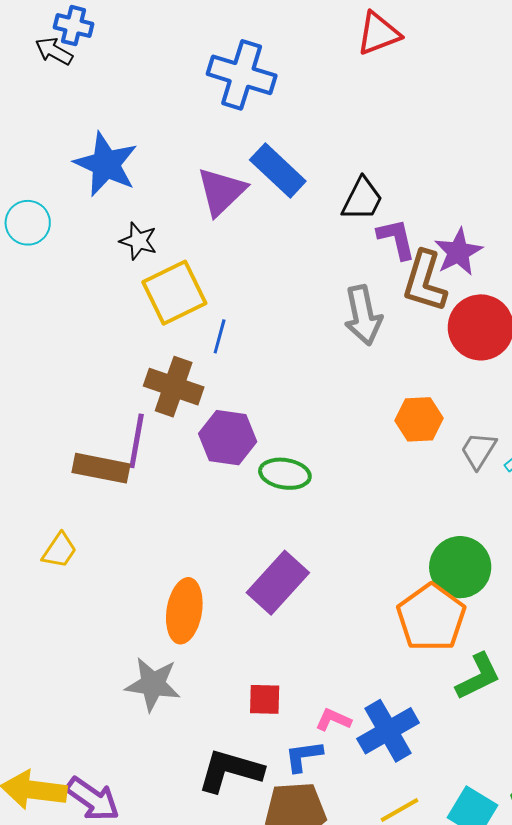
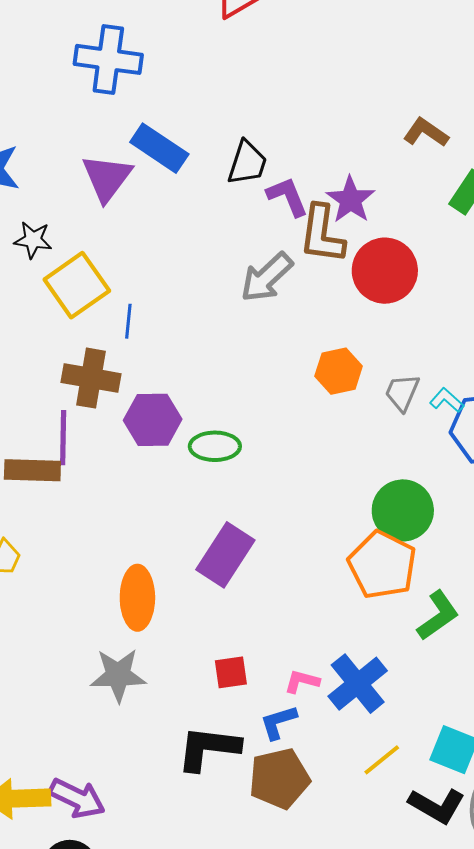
gray arrow: (363, 315) -> (267, 277), turned 68

